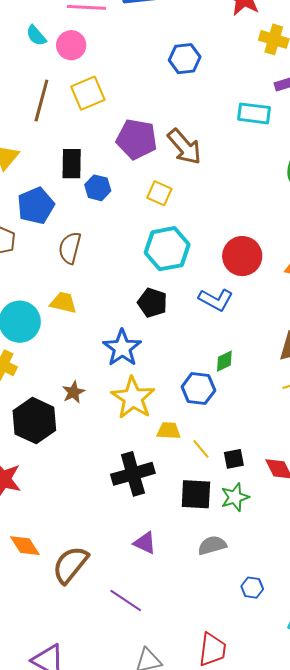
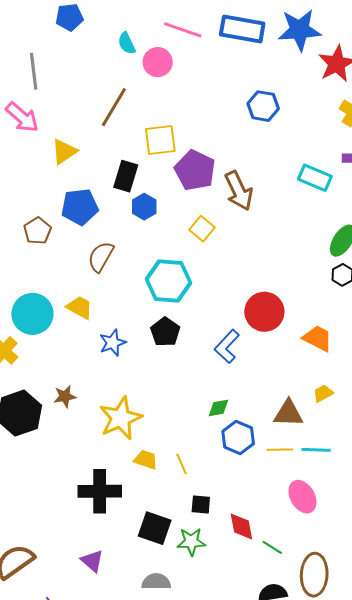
yellow square: (88, 93) -> (160, 140), moved
cyan hexagon: (167, 249) -> (168, 281), moved
blue L-shape: (216, 300) -> (227, 346), turned 88
blue star: (122, 348) -> (113, 343), moved, size x0.7
blue hexagon: (198, 389) -> (238, 437), moved
yellow line: (201, 449) -> (182, 464), moved

